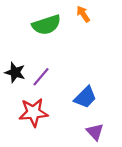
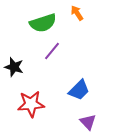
purple line: (41, 77) -> (52, 51), moved

